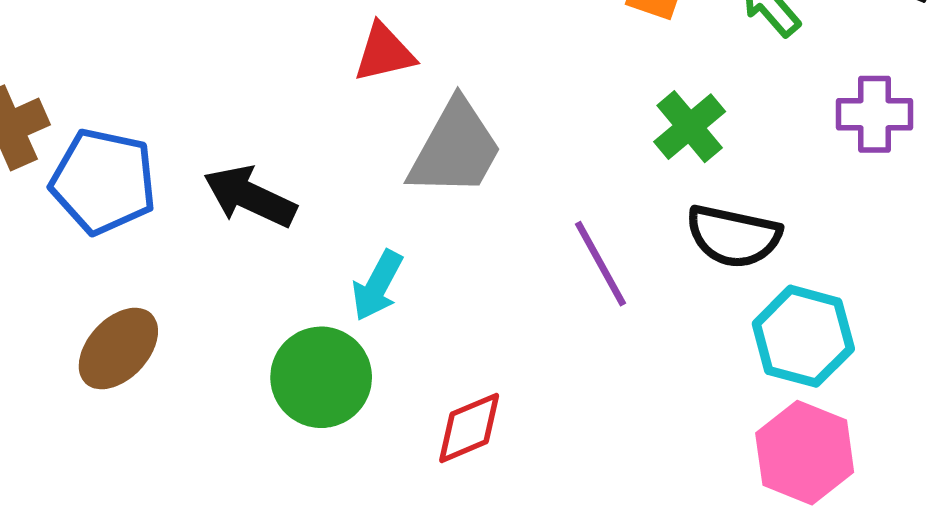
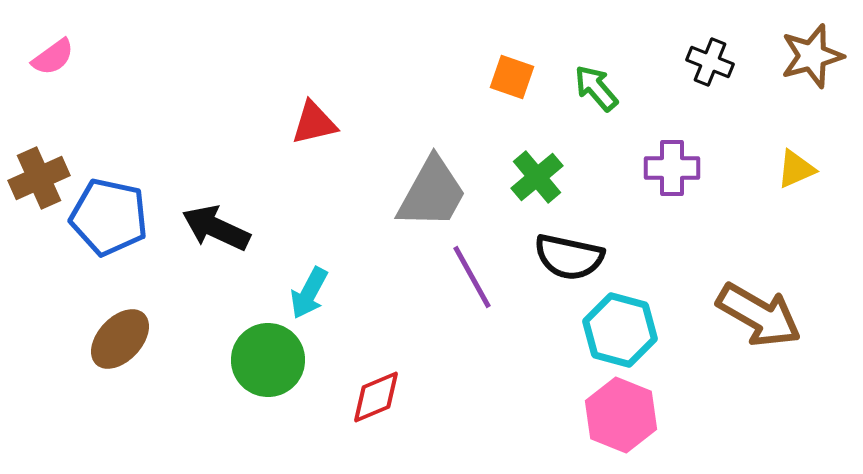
gray trapezoid: (455, 149) -> (432, 193), moved

